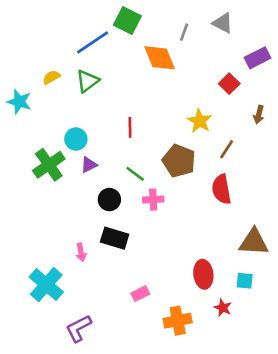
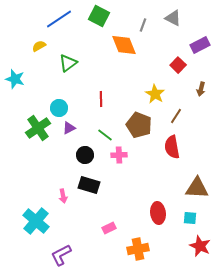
blue line: (93, 42) -> (59, 19), moved
yellow semicircle: (51, 77) -> (39, 46), moved
red star: (223, 308) -> (200, 246), moved, size x1.5

